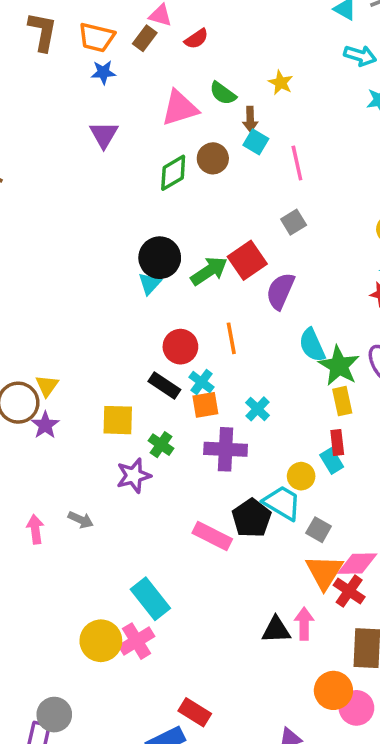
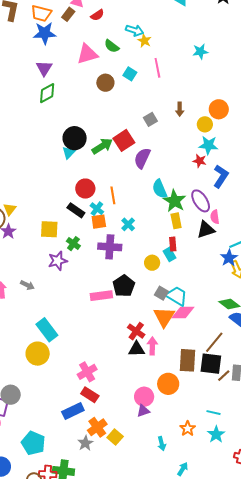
cyan arrow: (360, 56) -> (135, 30), moved
blue star: (103, 72) -> (45, 33), size x1.6
brown arrow: (250, 119) -> (180, 109), moved
pink line: (297, 163) -> (157, 68), moved
green diamond: (173, 173) -> (47, 93), moved
orange line: (231, 338) -> (113, 195), moved
cyan trapezoid: (282, 503) -> (177, 296), moved
pink rectangle: (212, 536) -> (101, 296), turned -35
red cross: (349, 591) -> (136, 331), moved
cyan rectangle: (150, 599) -> (47, 330), moved
pink cross: (136, 641) -> (87, 372), moved
pink circle: (356, 708) -> (144, 397), moved

